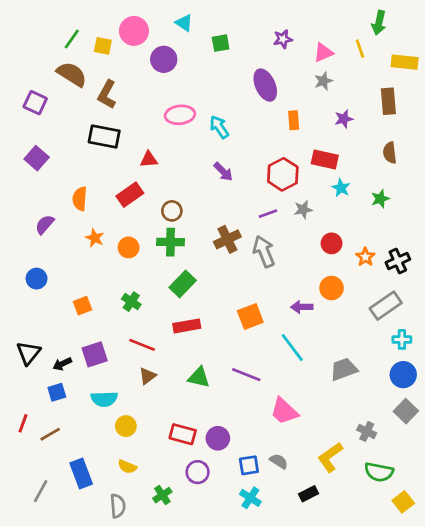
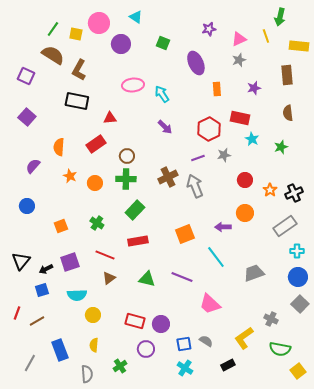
green square: (221, 43) -> (163, 43), moved, turned 32
yellow semicircle: (127, 467) -> (94, 345), turned 72

